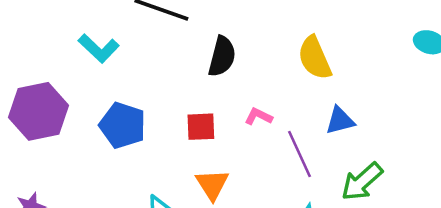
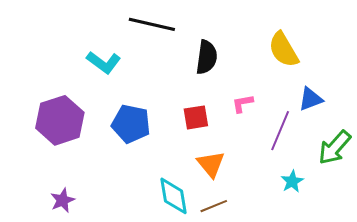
pink L-shape: (258, 116) -> (243, 103), turned -30
purple line: (299, 154) -> (280, 131), turned 54

